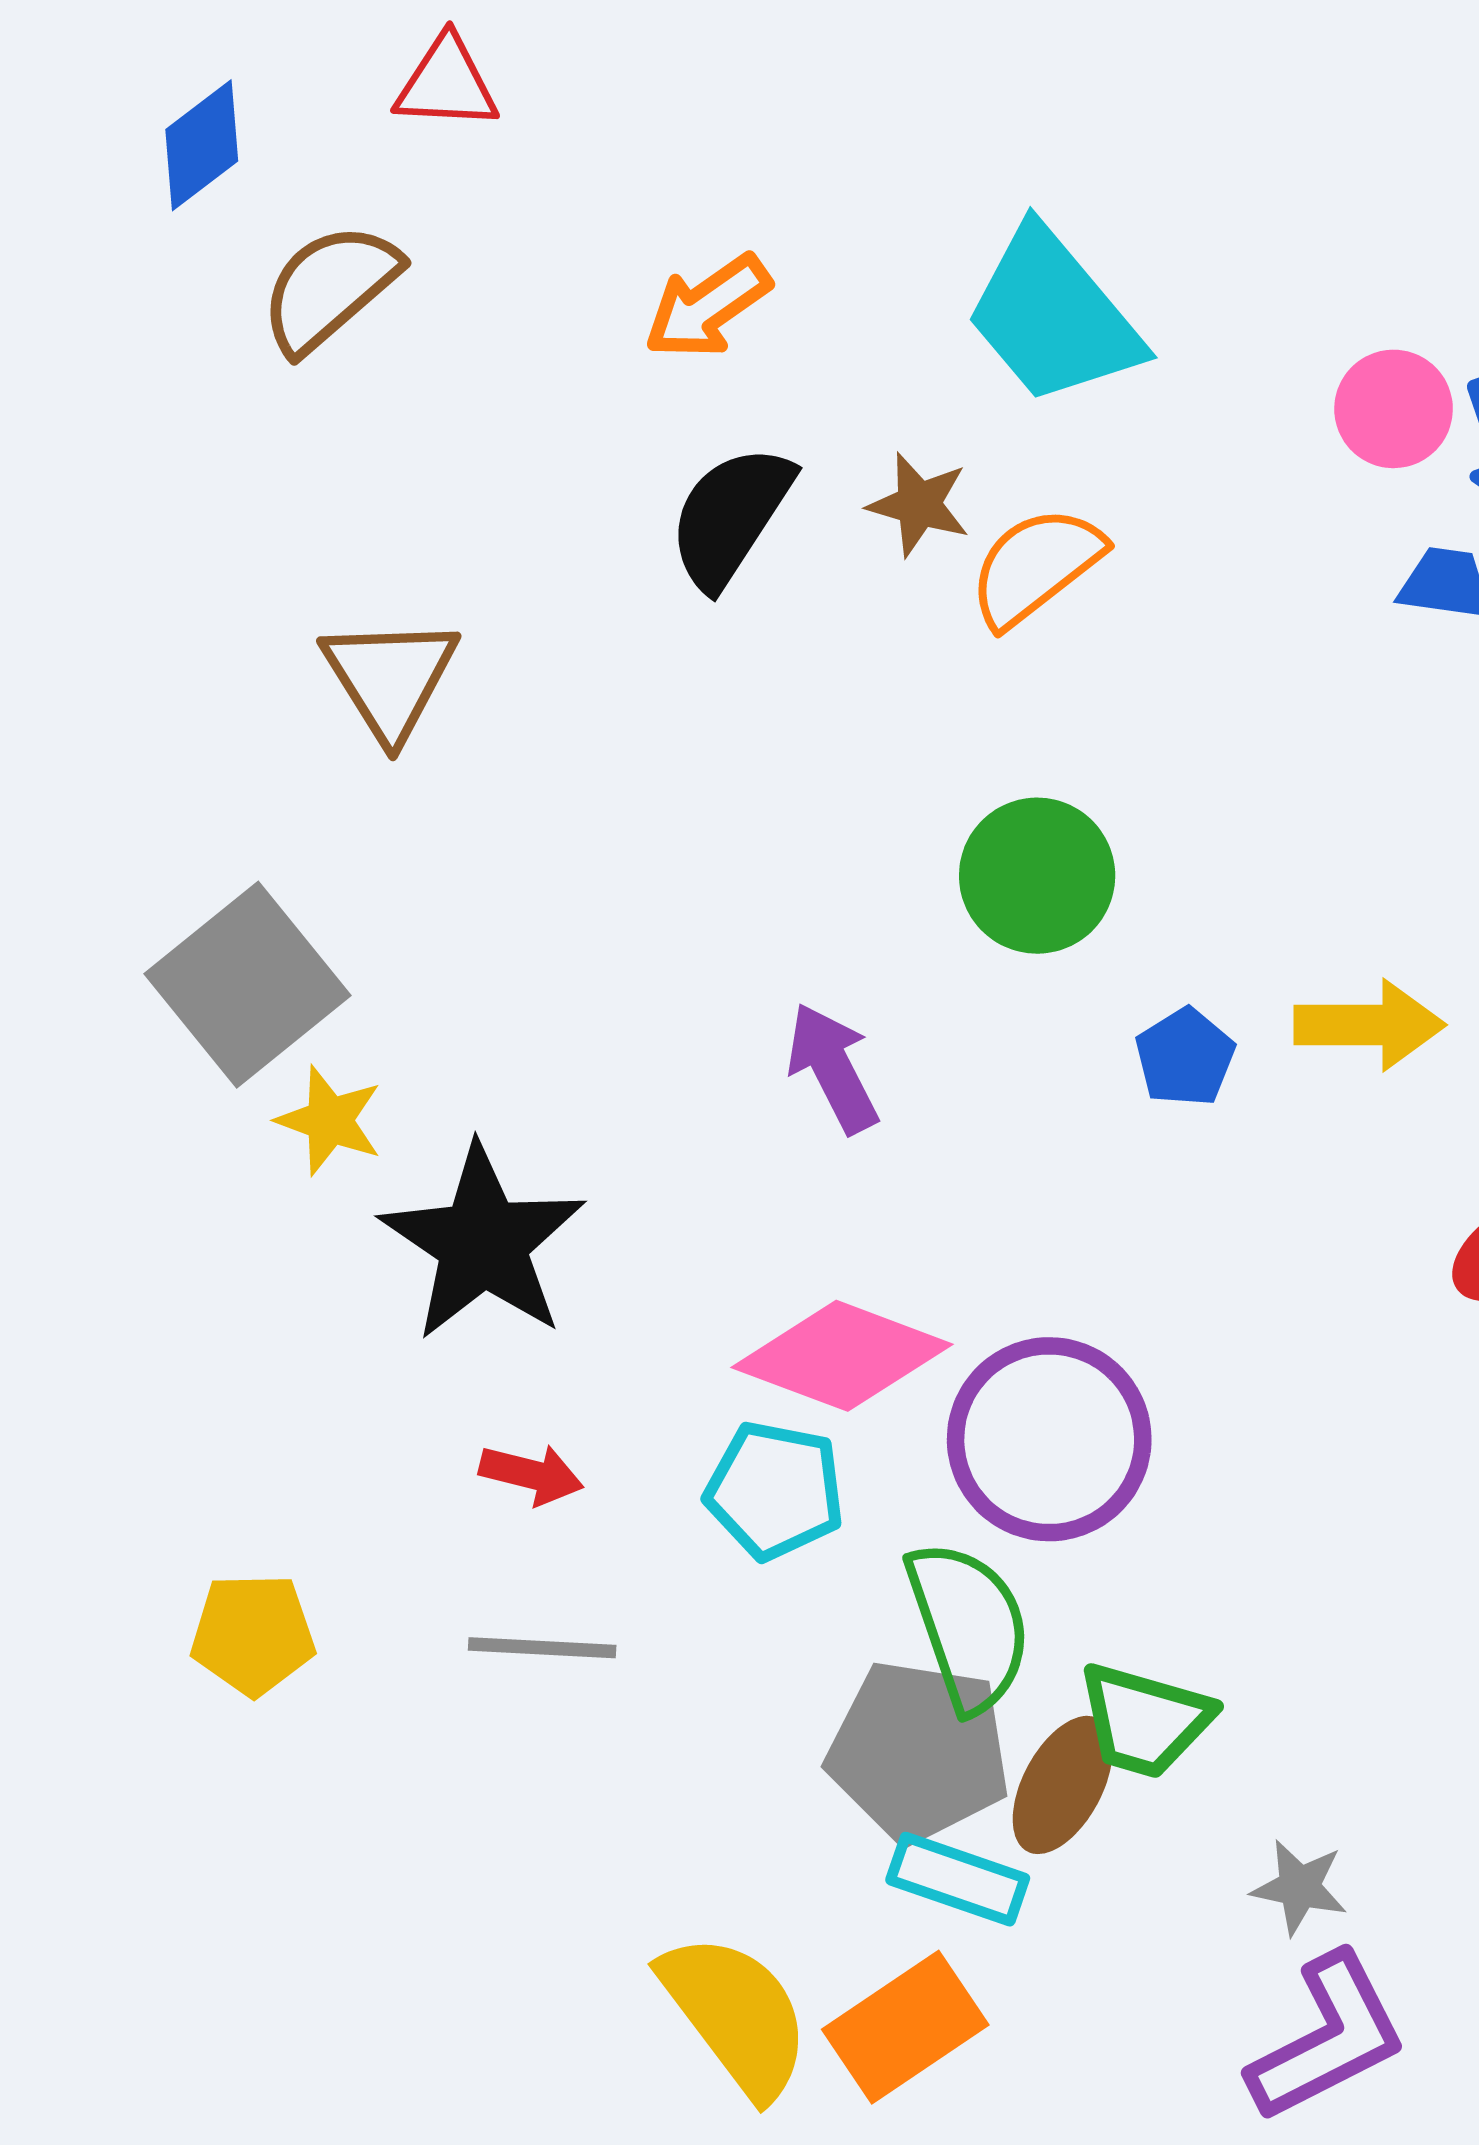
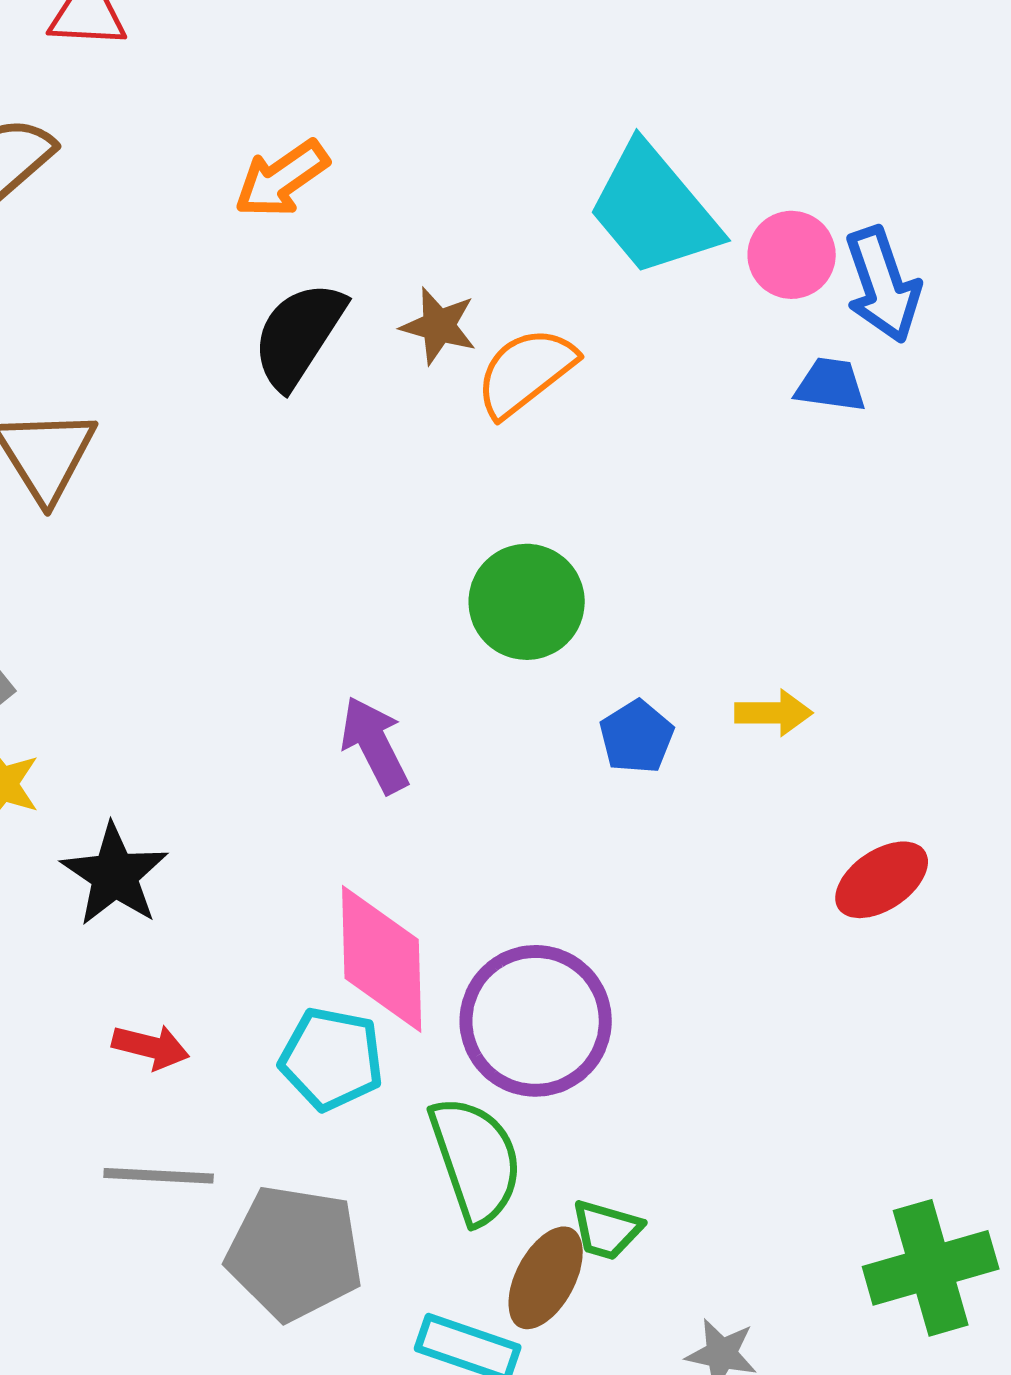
cyan trapezoid: (1053, 316) -> (654, 210), moved
yellow arrow: (1369, 1025) -> (774, 713), size x0.7
black star: (483, 1243) -> (115, 875), size x0.7
pink diamond: (842, 1356) -> (382, 959), turned 68
green trapezoid: (1145, 1720) -> (607, 1230), size x0.7
gray pentagon: (919, 1751) -> (295, 1253), moved

